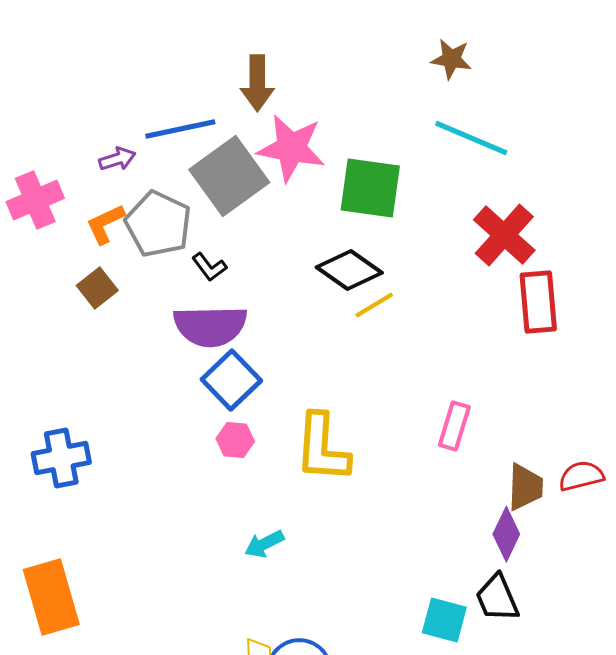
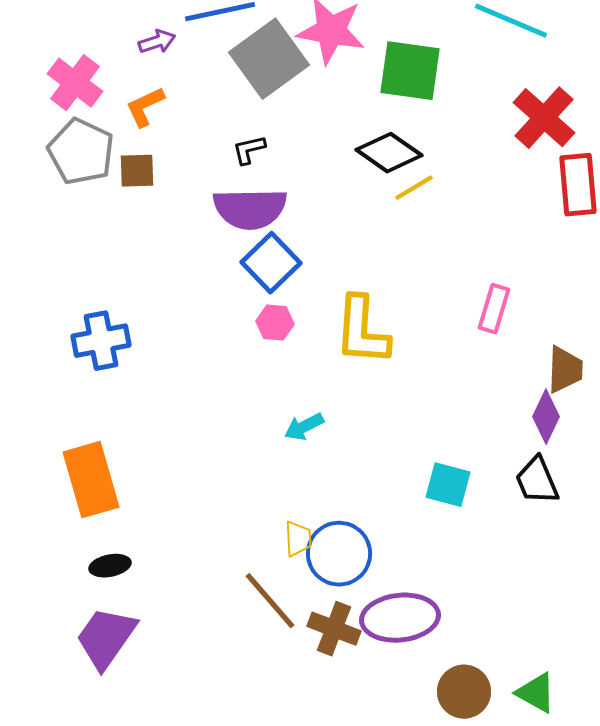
pink cross: (35, 200) -> (75, 83), turned -30
gray pentagon: (158, 224) -> (81, 152), moved
black L-shape: (209, 267) -> (249, 150), turned 114
brown square: (97, 288) -> (137, 171), turned 36
cyan square: (444, 620) -> (448, 485), moved

